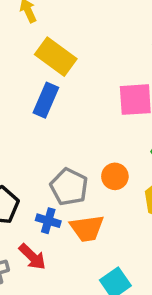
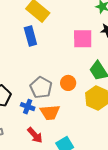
blue rectangle: (46, 100) -> (30, 36), turned -42
red arrow: (32, 257) -> (35, 135), moved

